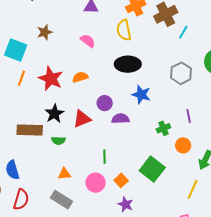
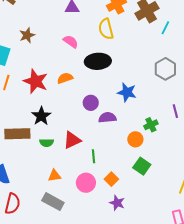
black ellipse: (128, 64) -> (98, 61), moved
red triangle: (82, 119) -> (72, 140), moved
orange circle: (183, 145) -> (135, 139), moved
green square: (152, 169) -> (142, 166), size x0.7

